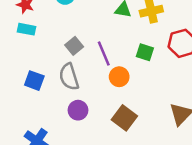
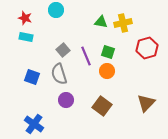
green square: (145, 52) -> (108, 52), moved
orange circle: (119, 77) -> (107, 71), moved

